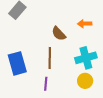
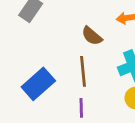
blue rectangle: (17, 63) -> (38, 84), turned 70

